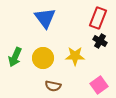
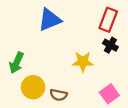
blue triangle: (45, 18) -> (50, 20), turned 45
yellow circle: (43, 58) -> (33, 87), moved

